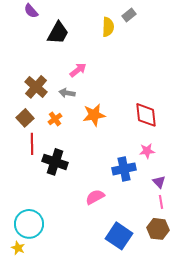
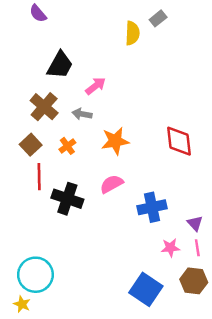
black trapezoid: (58, 33) -> (60, 65), moved
pink star: (147, 151) -> (170, 248), moved
pink semicircle: (95, 197) -> (112, 184), moved

